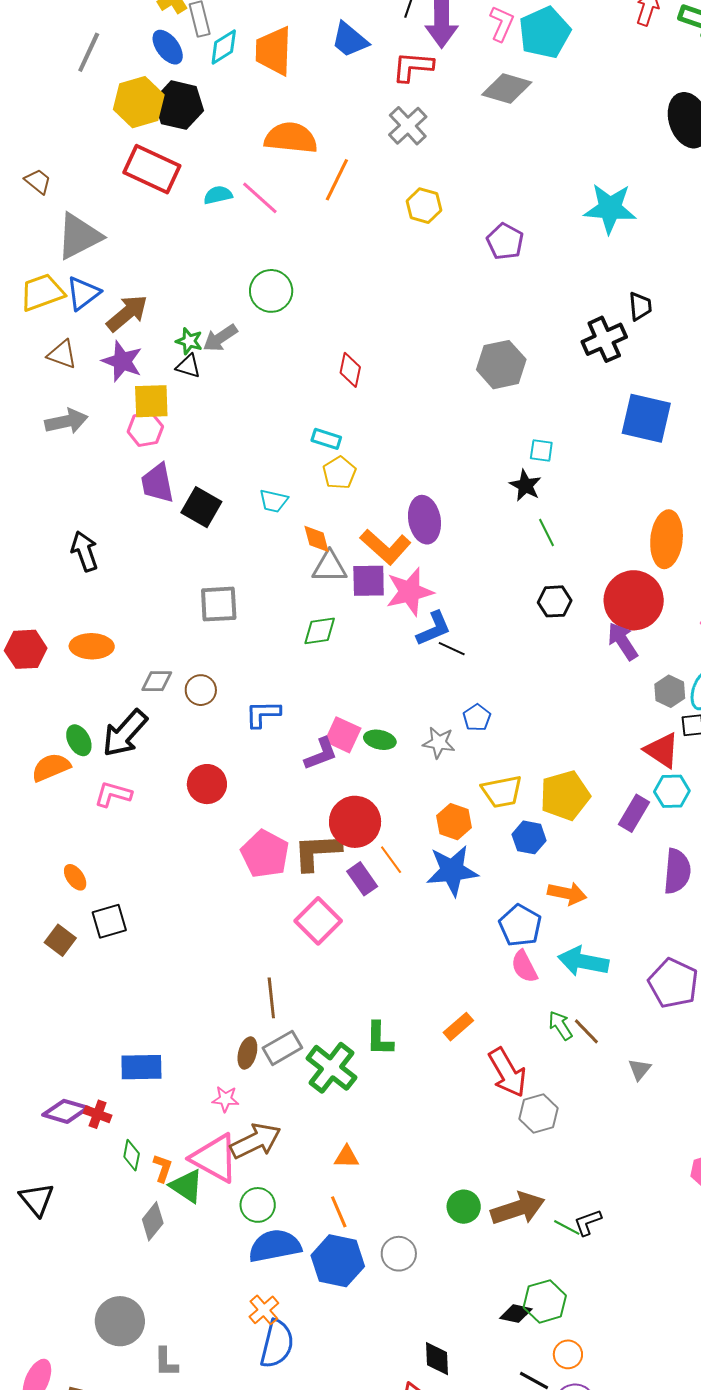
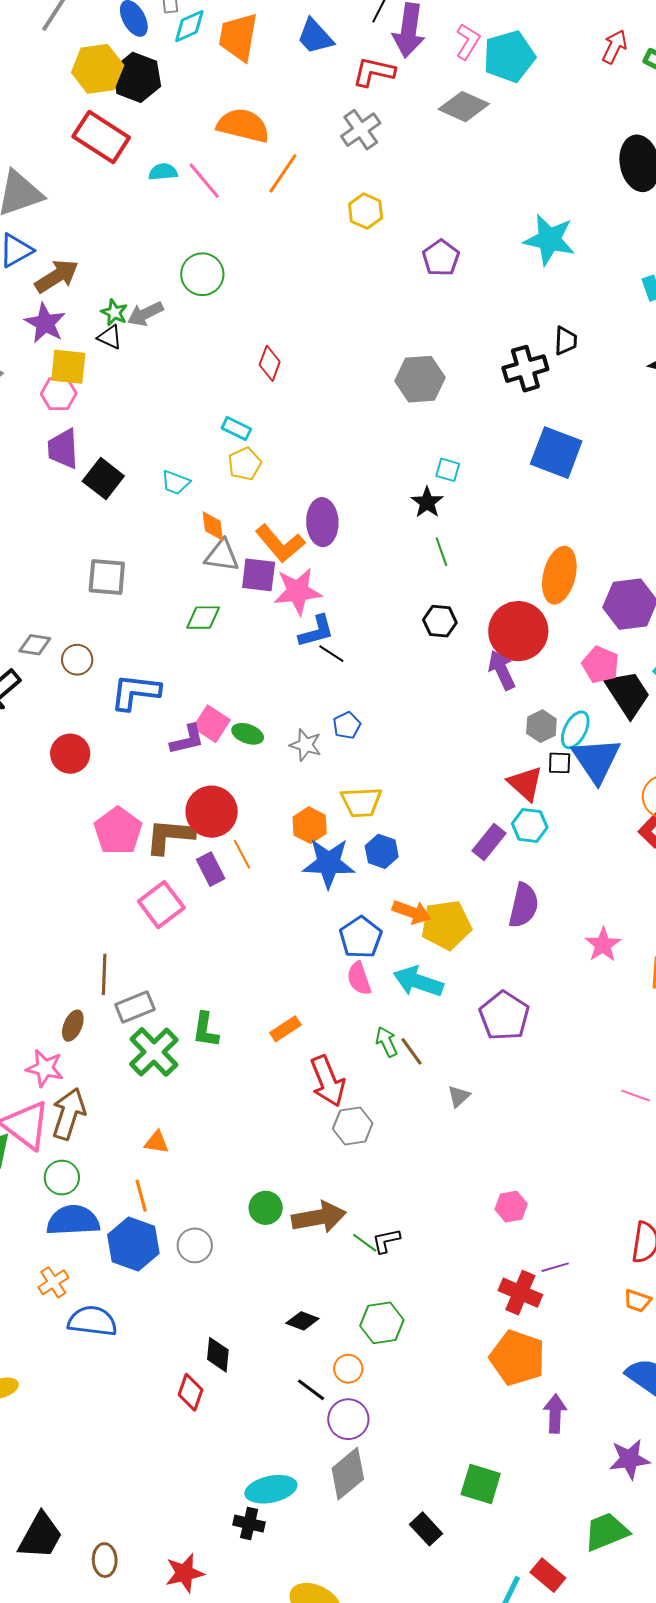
blue L-shape: (263, 714) -> (135, 692), size x1.4
yellow pentagon: (565, 795) -> (446, 925), moved
blue star: (452, 871) -> (329, 863), moved
gray rectangle: (282, 1048) -> (135, 1007), moved
pink star: (225, 1099) -> (45, 1068), size x1.4
brown arrow: (256, 1141) -> (69, 1114), turned -54
green hexagon: (545, 1301) -> (382, 1323), moved
blue semicircle: (277, 1344) -> (92, 1321), moved, turned -105

